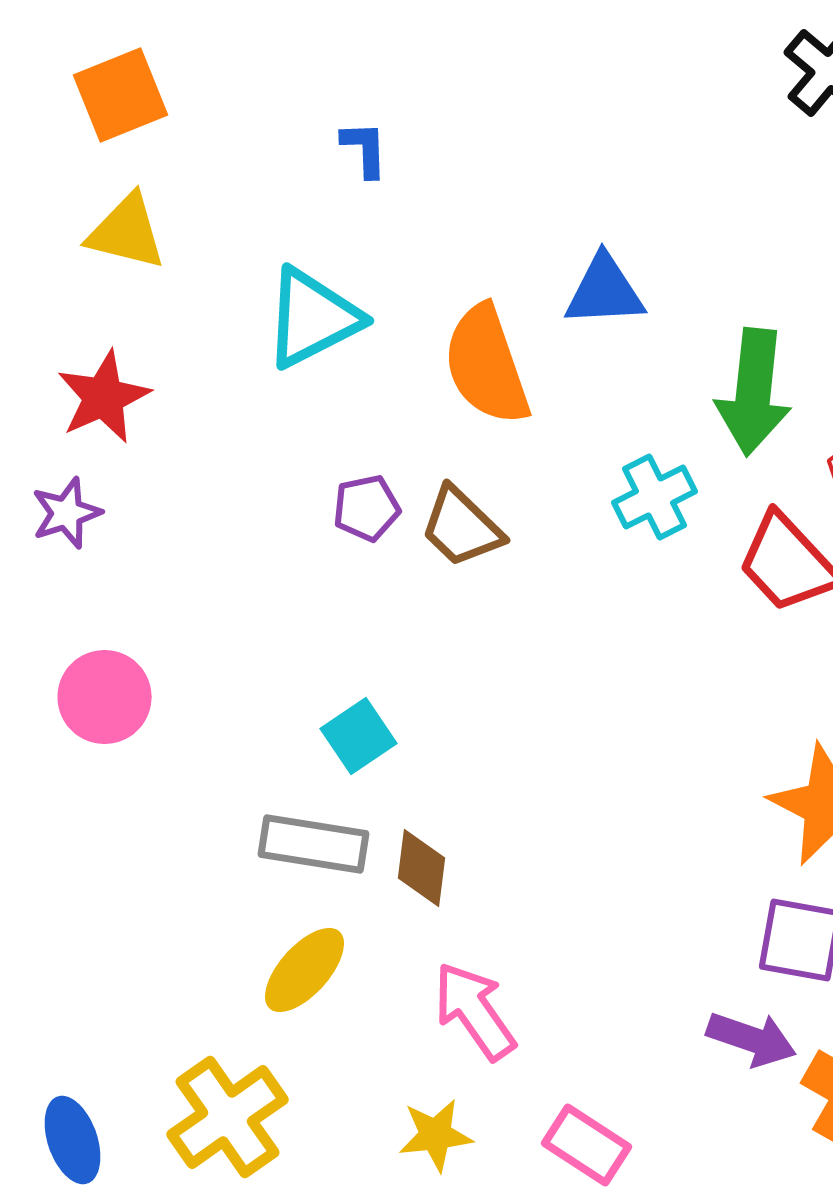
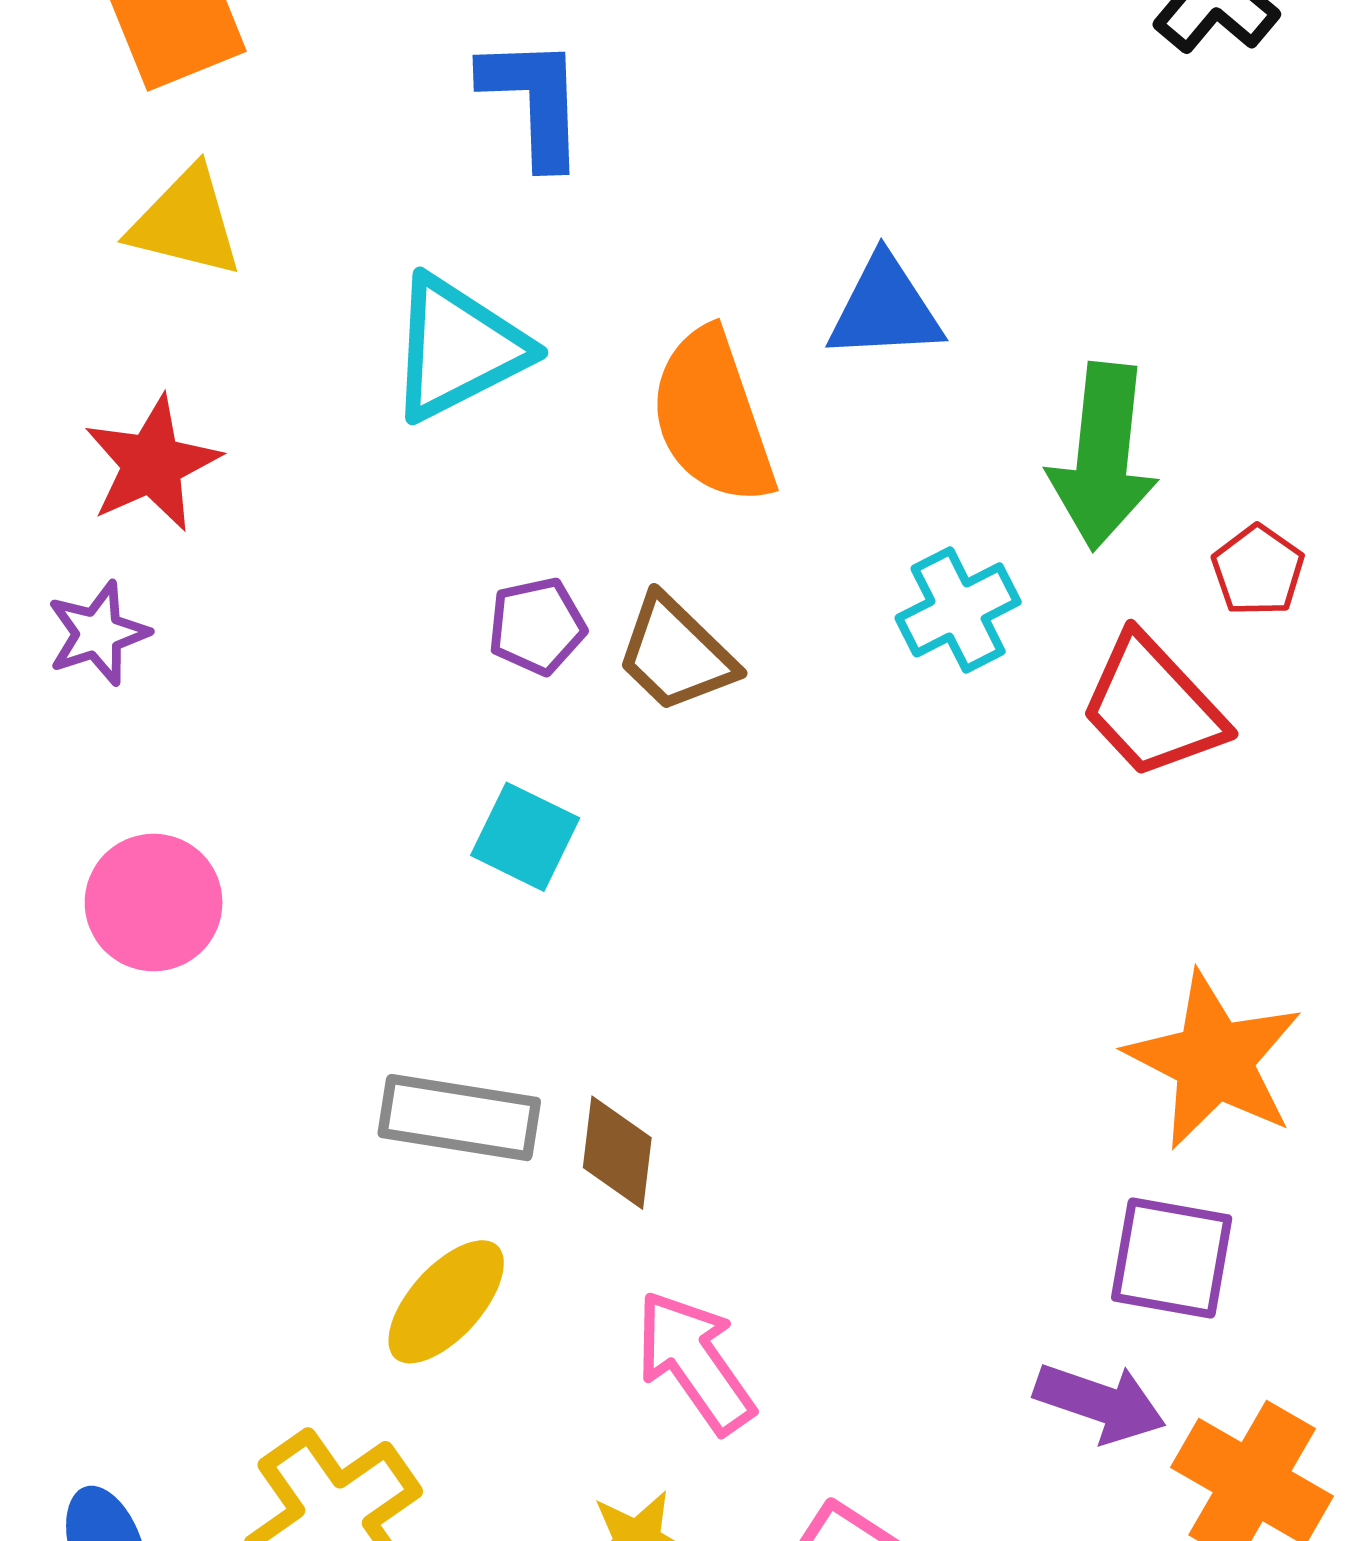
blue L-shape: (364, 149) -> (534, 101), size x1.6
cyan square: (358, 736) -> (525, 837), moved, turned -30

